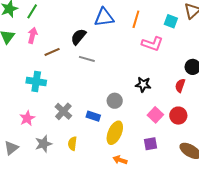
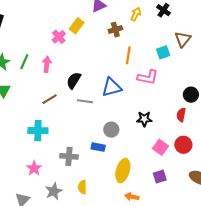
blue triangle: (104, 17) -> (112, 87), moved
cyan square: (171, 21) -> (163, 52), turned -32
pink arrow: (32, 35) -> (47, 64), moved
gray circle: (115, 101) -> (111, 130), moved
gray cross: (63, 111) -> (69, 156), turned -30
blue rectangle: (93, 116) -> (98, 147), moved

